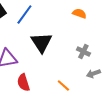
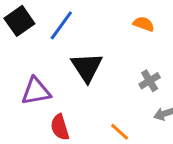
gray cross: (83, 52) -> (150, 81), turned 32

